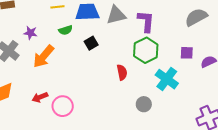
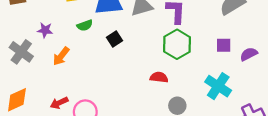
orange arrow: (44, 56) -> (61, 56), size x0.7
red semicircle: (122, 72) -> (159, 77), moved, turned -70
cyan cross: (167, 79) -> (218, 86), moved

